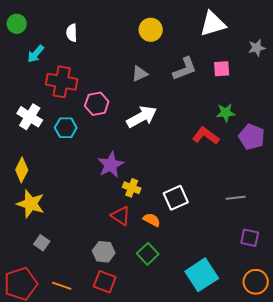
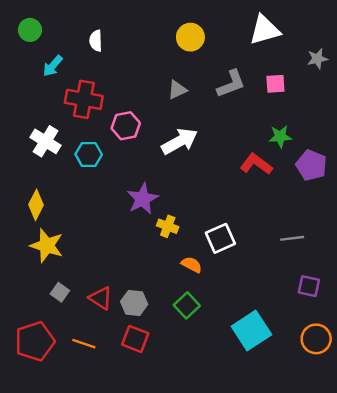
red triangle: (121, 216) -> (101, 298), moved

